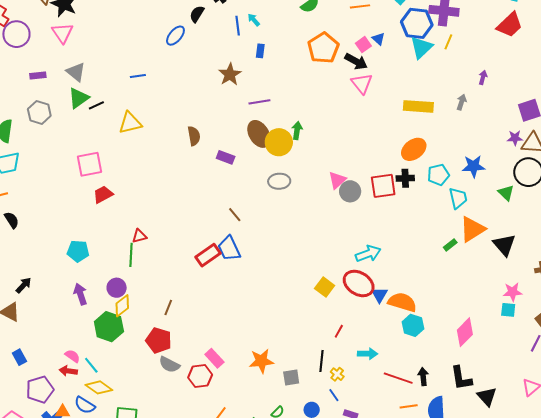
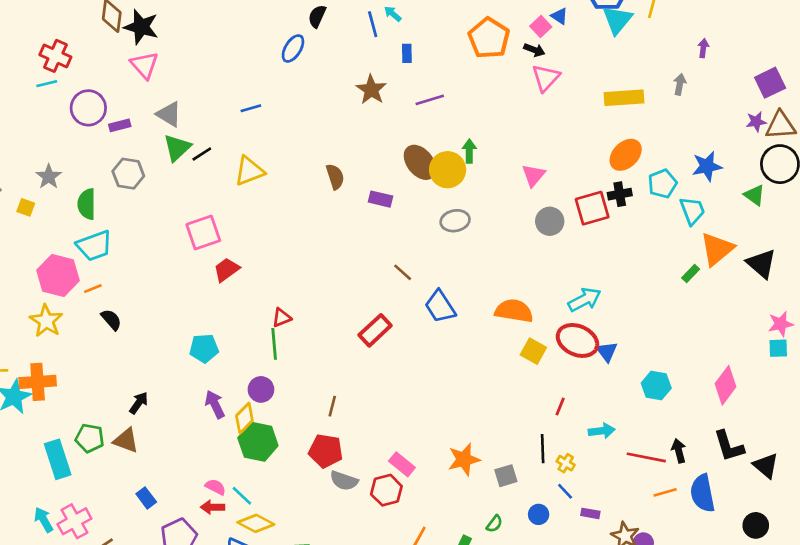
purple circle: (16, 34) -> (88, 108), moved
black arrow: (356, 61) -> (534, 50), size x0.7
pink triangle: (362, 84) -> (546, 78), turned 30
purple line: (259, 102) -> (430, 100), moved
pink triangle: (337, 180) -> (533, 175), moved
blue trapezoid: (229, 248) -> (440, 306), moved
orange semicircle: (402, 302) -> (514, 311), moved
yellow diamond: (122, 306) -> (244, 418), moved

